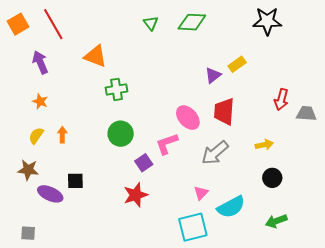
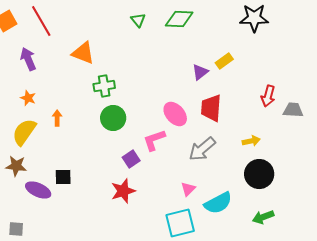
green circle: (121, 134) -> (113, 118), moved
orange arrow: (62, 135) -> (57, 118), moved
yellow semicircle: (36, 136) -> (24, 132), size x1.6
black circle: (272, 178) -> (259, 174), size x1.5

